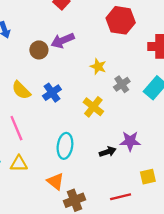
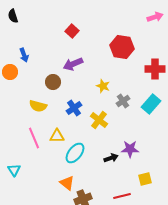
brown circle: (39, 50) -> (53, 82), moved
yellow semicircle: (21, 90) -> (38, 106), turned -30
blue cross: (52, 93) -> (74, 108), moved
cyan ellipse: (65, 146) -> (75, 153), turned 30
yellow triangle: (19, 164) -> (57, 136), moved

